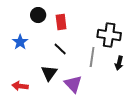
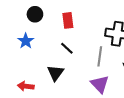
black circle: (38, 15) -> (35, 14), moved
purple triangle: (73, 84) -> (100, 84), moved

